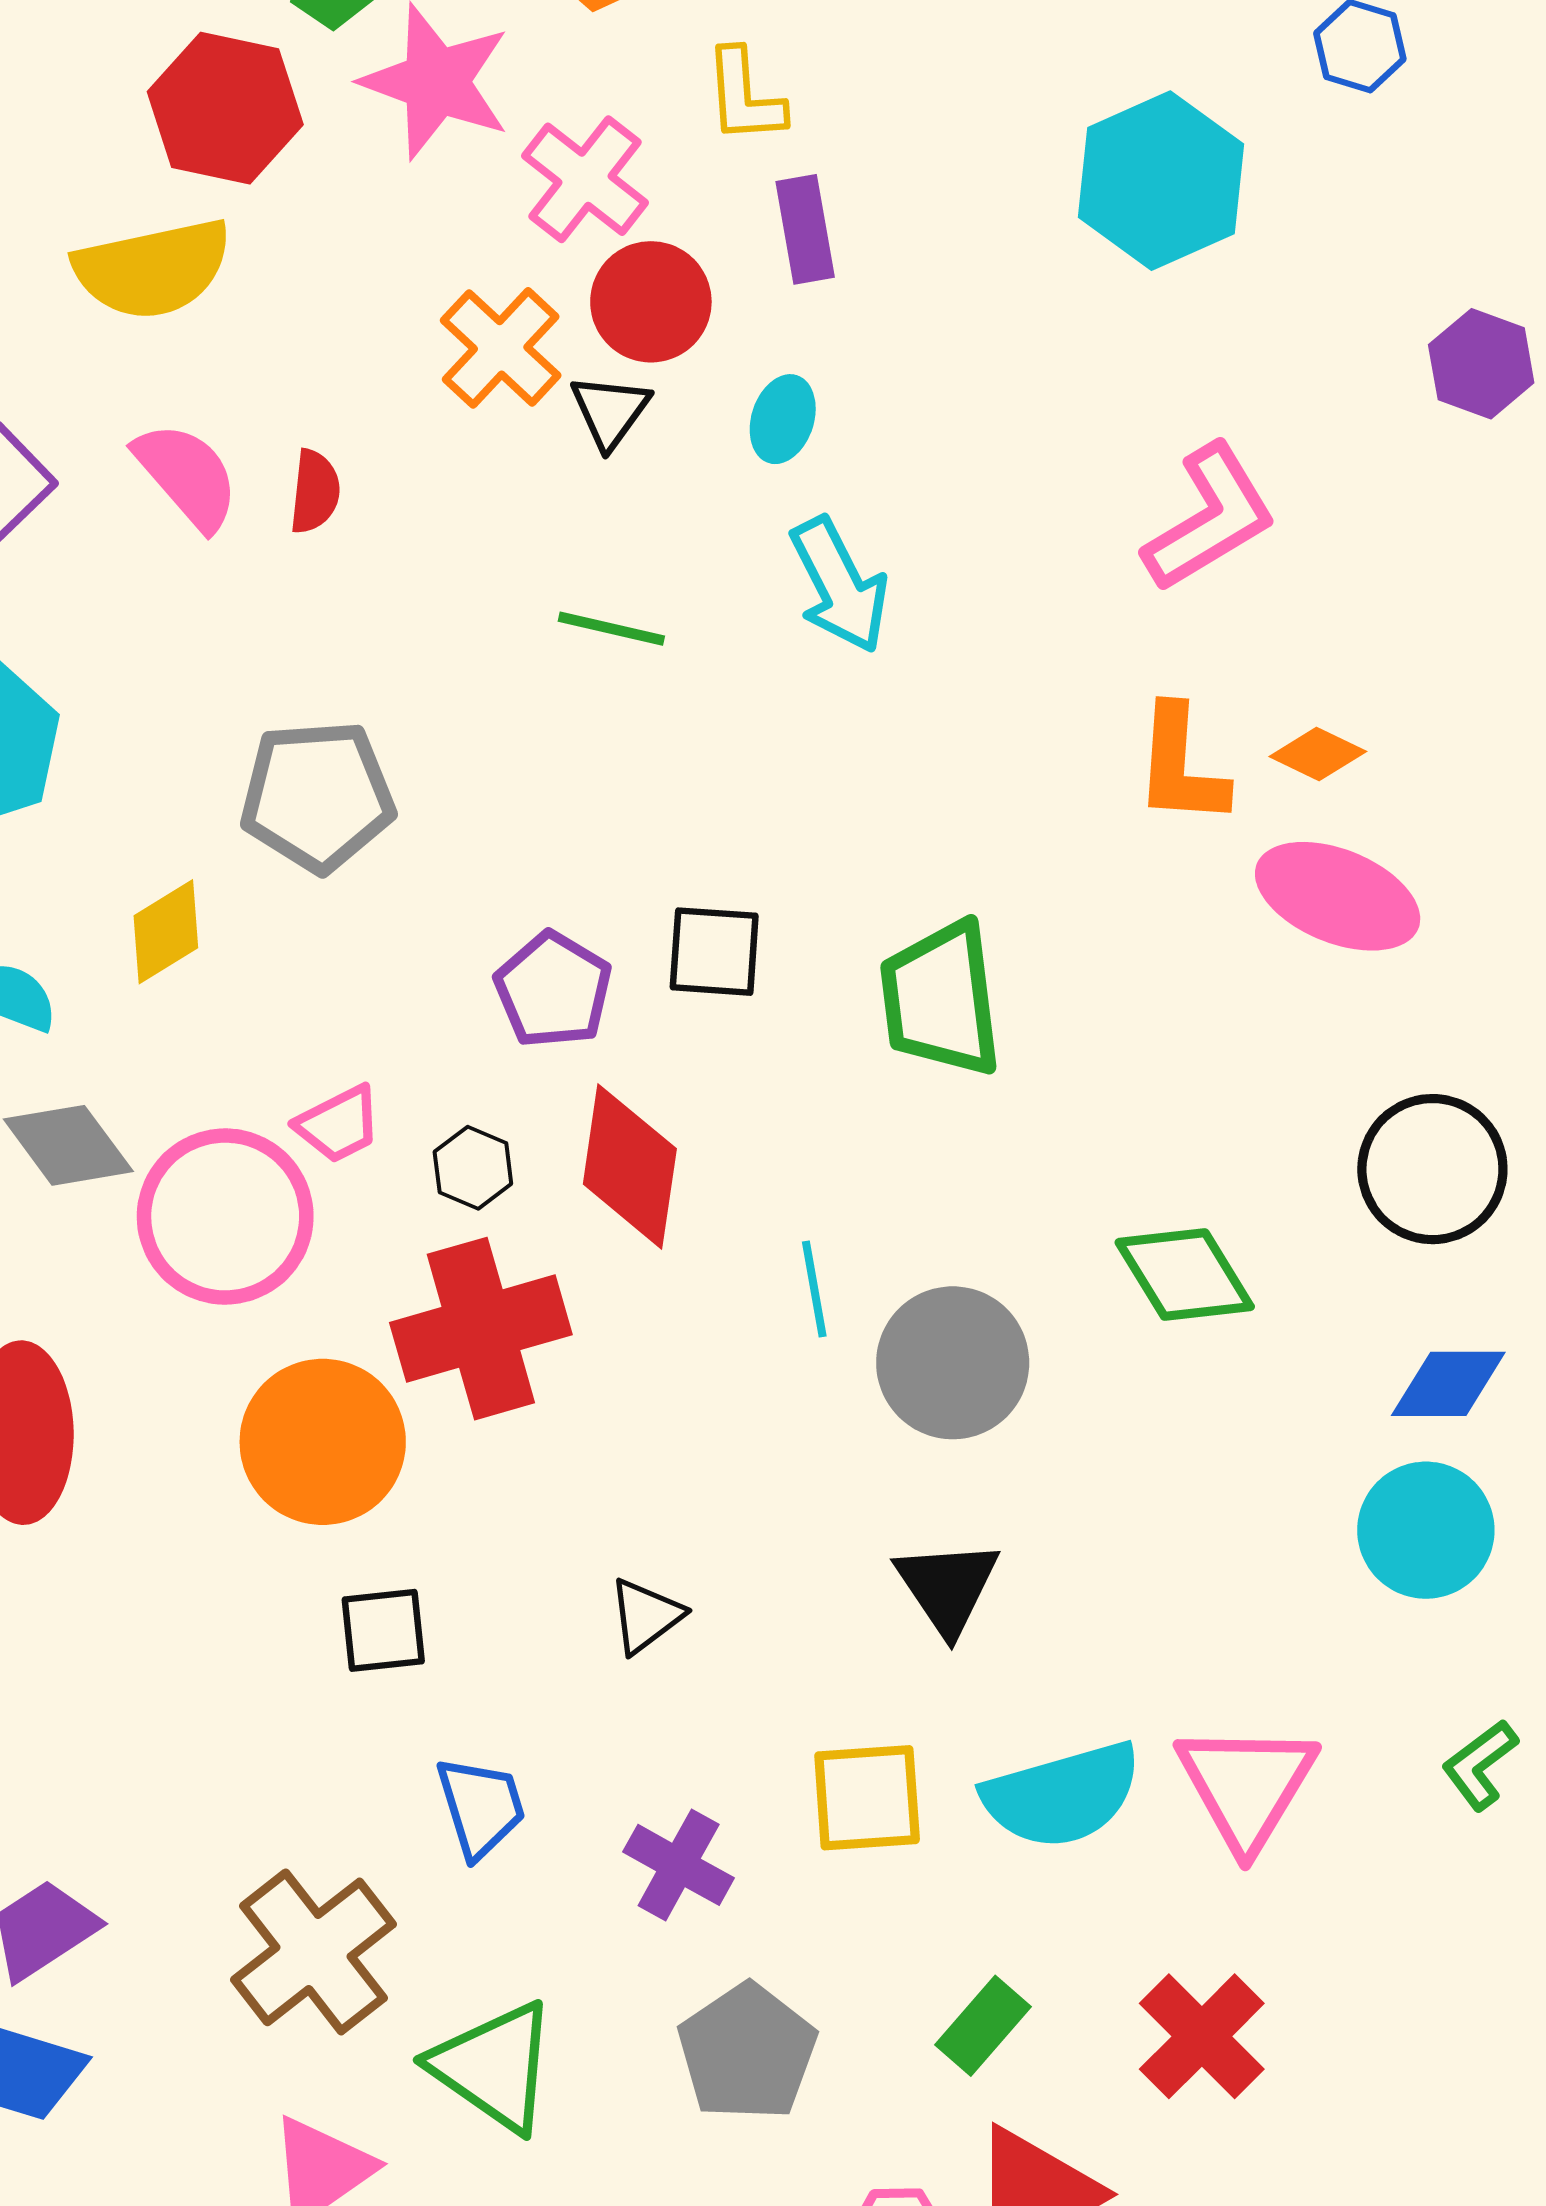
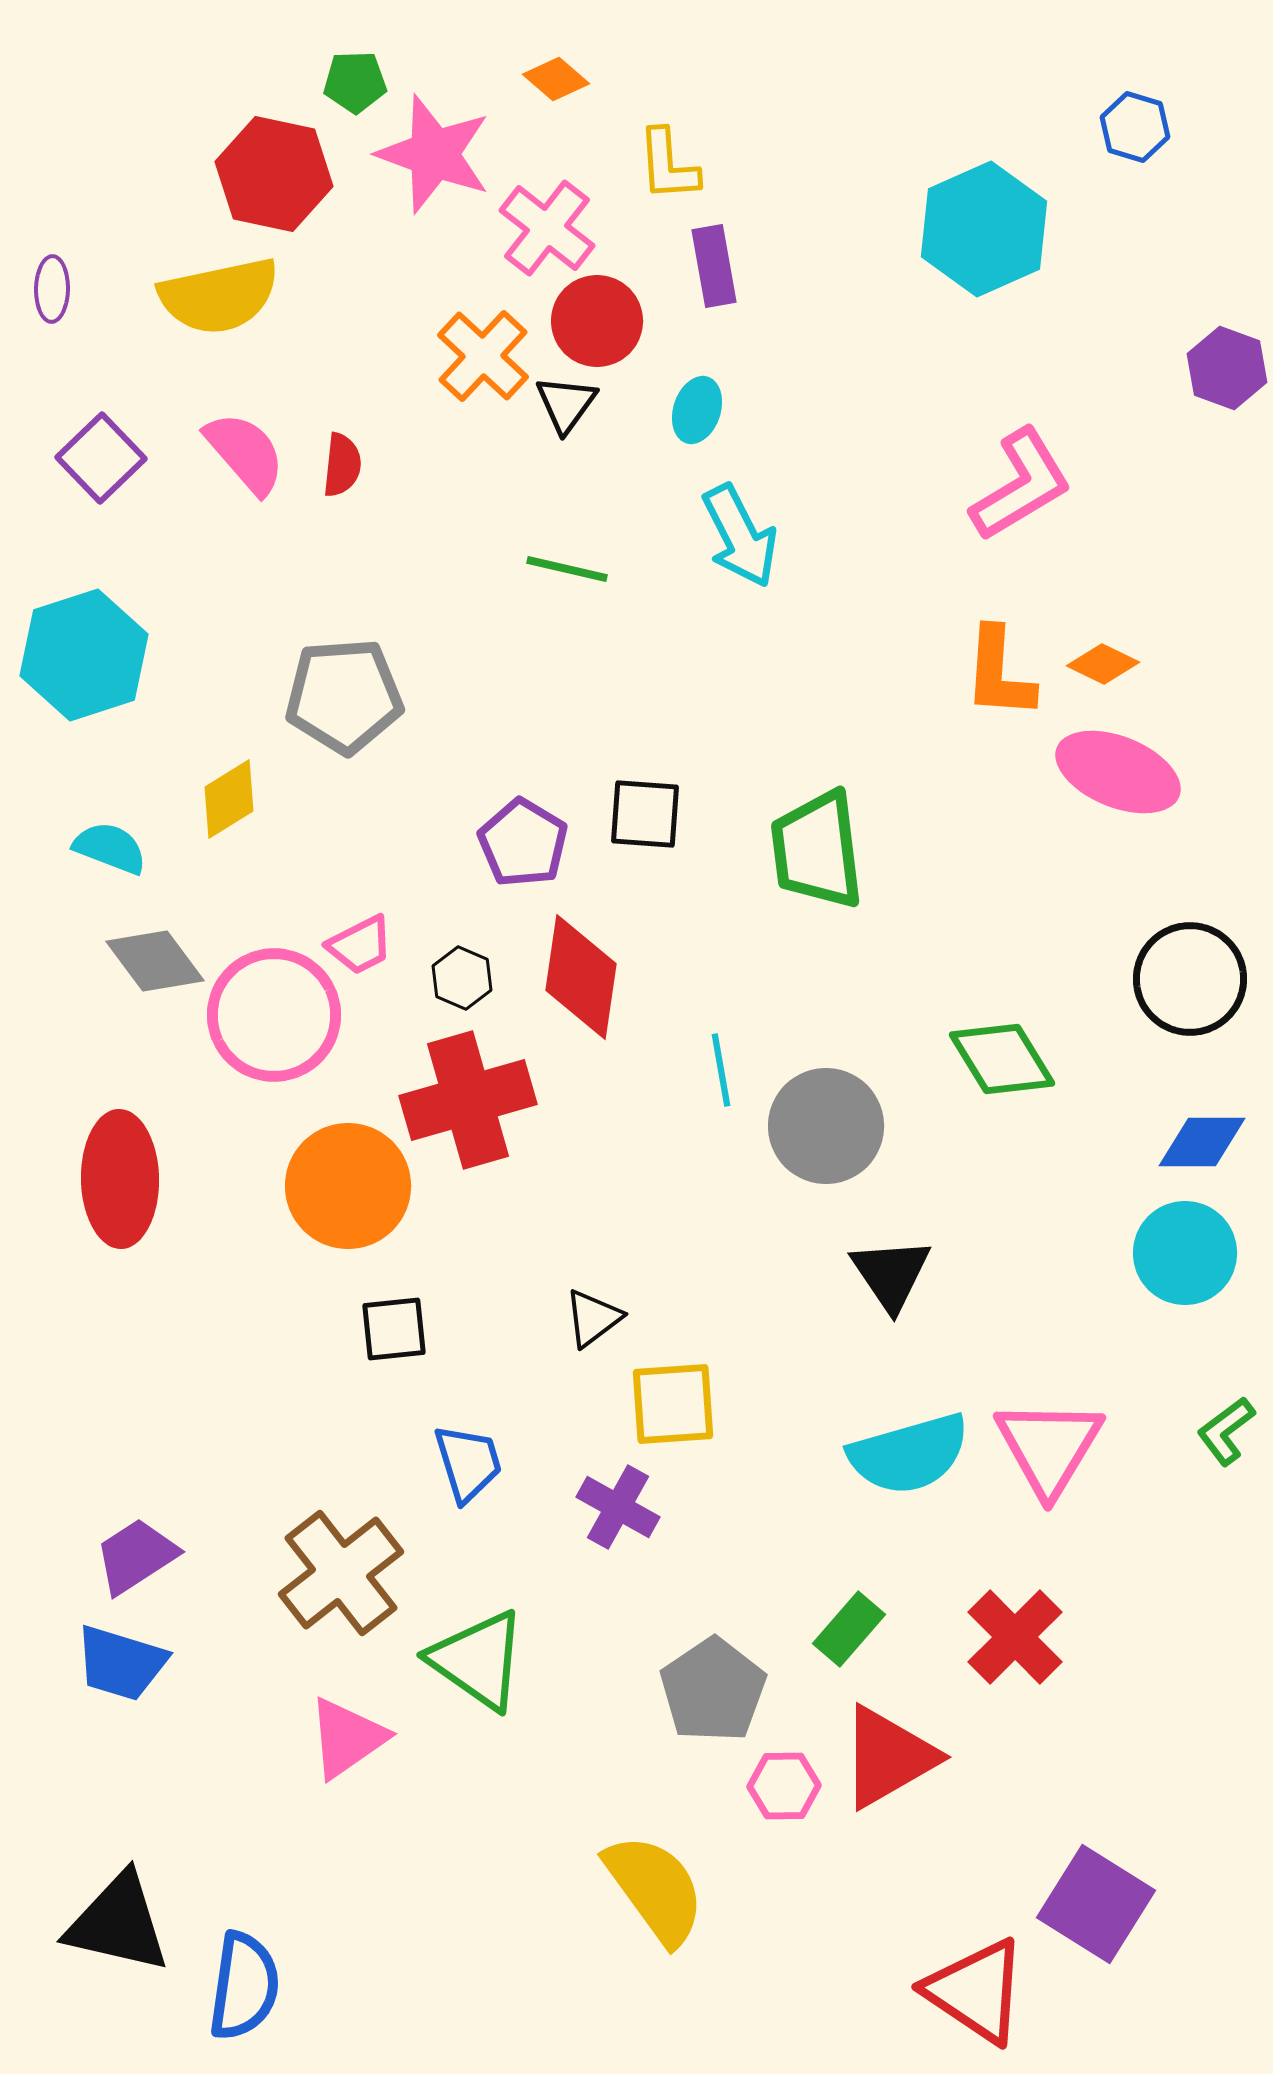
black triangle: (947, 1587) -> (891, 1274), moved
yellow square: (867, 1798) -> (673, 1404), moved
gray pentagon: (747, 2052) -> (713, 1690), moved

